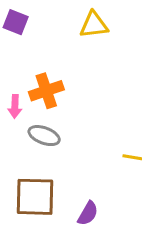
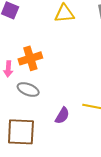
purple semicircle: (88, 213) -> (62, 116), moved

